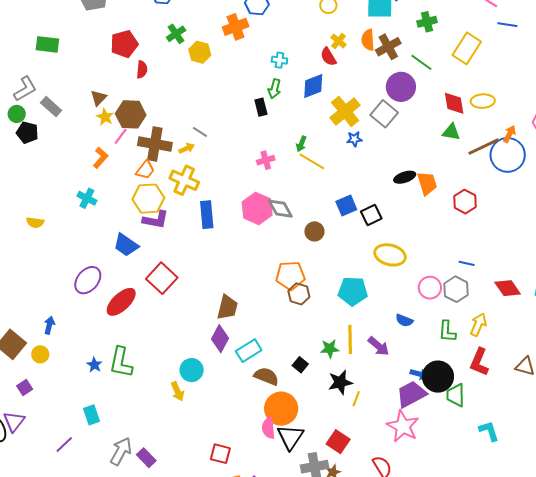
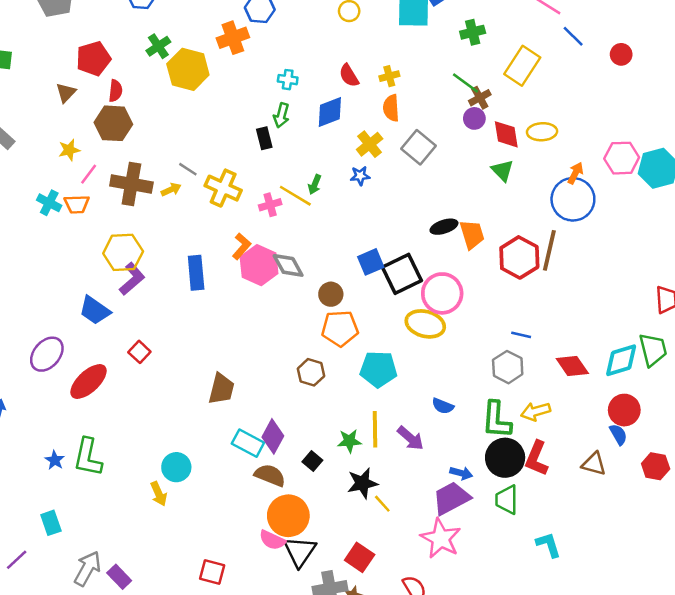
blue line: (507, 25) -> (573, 36), turned 36
orange semicircle: (368, 40) -> (391, 108), moved
yellow cross: (339, 41) -> (389, 76), moved, turned 35
brown cross: (388, 47) -> (480, 98), moved, size x0.7
yellow hexagon: (200, 52) -> (188, 69), size x1.5
purple circle: (401, 87) -> (474, 118), moved, size x0.6
brown triangle: (99, 98) -> (66, 93), moved
yellow cross: (345, 111) -> (370, 144), size x0.7
brown hexagon: (131, 114) -> (113, 123), moved
yellow star: (105, 117) -> (69, 150), turned 30
green triangle: (451, 132) -> (502, 170), turned 36
blue star: (354, 139) -> (360, 176), moved
brown line: (484, 147) -> (549, 250), moved, turned -52
orange L-shape: (101, 158) -> (241, 246), moved
yellow line: (312, 161) -> (295, 196), moved
orange trapezoid: (145, 170) -> (77, 204), moved, turned 50
yellow cross: (184, 180) -> (223, 188), moved
cyan cross: (87, 198) -> (49, 203), moved
red hexagon: (465, 202) -> (519, 257), size x1.4
black square: (371, 215) -> (402, 274), size x1.5
purple L-shape: (156, 220) -> (132, 279), turned -52
orange pentagon: (290, 276) -> (340, 328), moved
red square: (162, 278) -> (139, 352), size x0.6
pink circle: (430, 288) -> (442, 293), moved, size x1.4
yellow arrow: (478, 325) -> (536, 411), turned -130
green L-shape: (447, 331) -> (496, 420), size x1.4
purple diamond: (220, 339) -> (273, 436), moved
cyan rectangle: (249, 351) -> (248, 443), turned 60
black circle: (438, 377) -> (505, 458), moved
yellow line: (356, 399) -> (382, 504), turned -63
pink semicircle: (268, 428) -> (272, 540), turned -60

